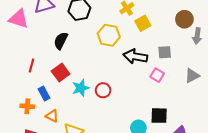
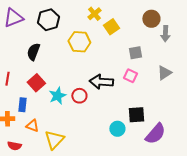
black arrow: (135, 56) -> (101, 82), moved
blue rectangle: (44, 94) -> (22, 105), turned 40

